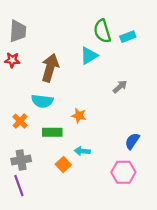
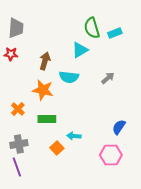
brown arrow: (50, 68) -> (45, 61), size x0.7
cyan semicircle: (42, 101) -> (69, 77), moved
orange star: (79, 116) -> (43, 90), moved, size x1.5

